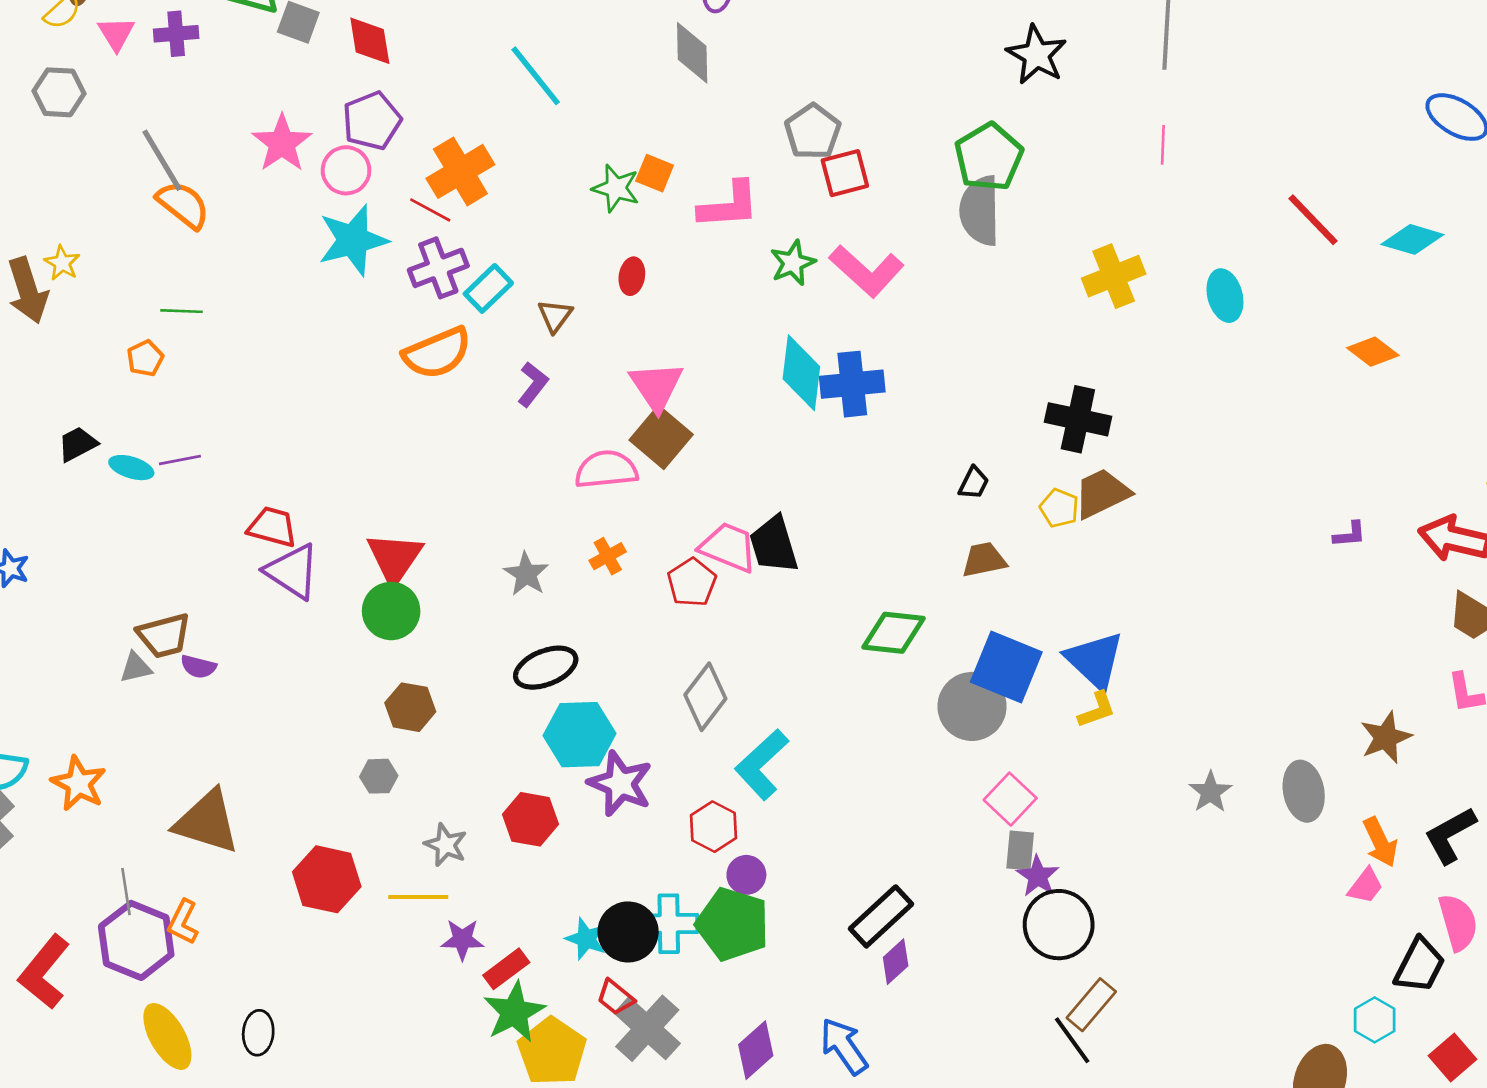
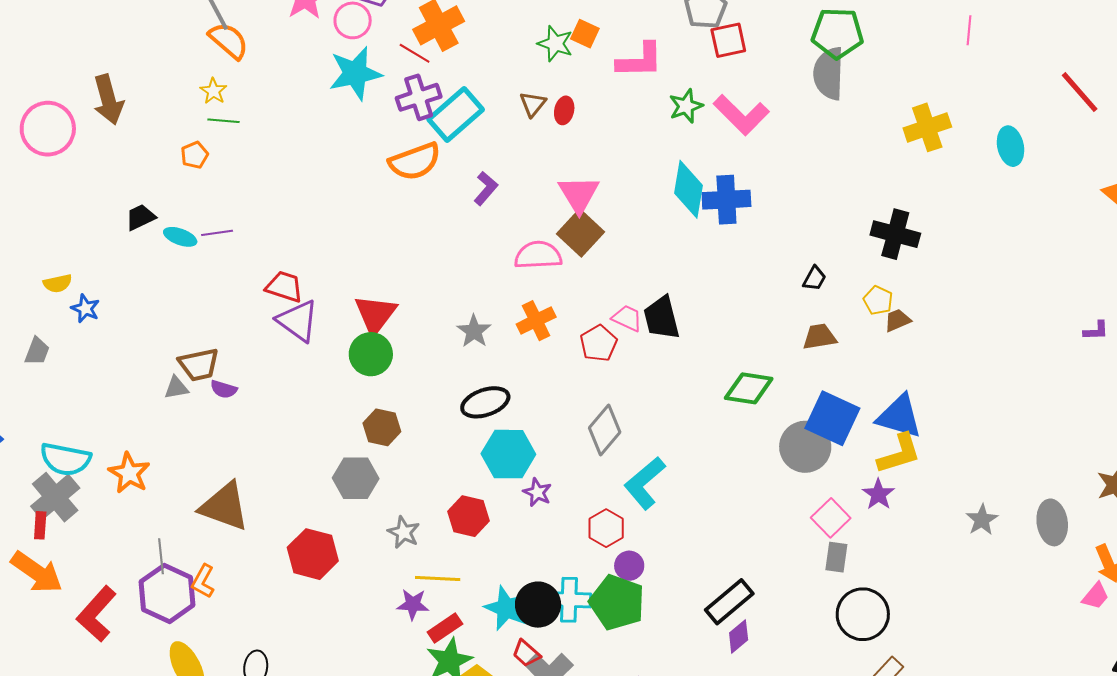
green pentagon: (989, 157) -> (837, 33), turned 30
yellow star: (62, 263) -> (214, 91), moved
cyan rectangle: (488, 288) -> (456, 115), size x1.5
brown triangle: (555, 316) -> (533, 104), moved
brown trapezoid: (1102, 493) -> (897, 320), moved, size x0.6
pink trapezoid: (728, 547) -> (627, 318), size x0.7
orange cross: (608, 556) -> (536, 321), size x1.4
blue triangle: (1095, 660) -> (899, 416), turned -30
yellow L-shape: (1097, 710) -> (899, 454), size x1.5
gray hexagon: (379, 776) -> (356, 478), size x1.6
purple star: (620, 784) -> (537, 492), size x0.6
purple star: (1038, 876) -> (878, 494), moved
yellow line: (418, 897) -> (438, 578), moved
cyan star: (586, 939) -> (506, 608), size x1.4

